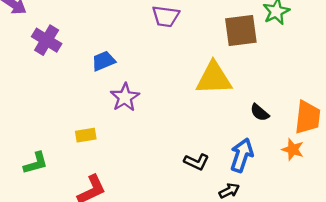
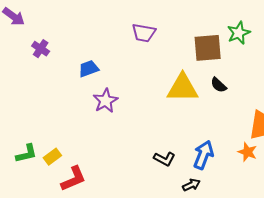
purple cross: (47, 40) -> (41, 49), size x0.7
black semicircle: (260, 112) -> (219, 85), moved
yellow rectangle: (86, 135) -> (52, 157), moved, turned -30

